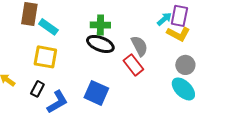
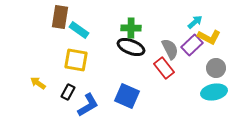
purple rectangle: (179, 16) -> (192, 45), moved, turned 35
cyan ellipse: (183, 89) -> (214, 92), turned -55

